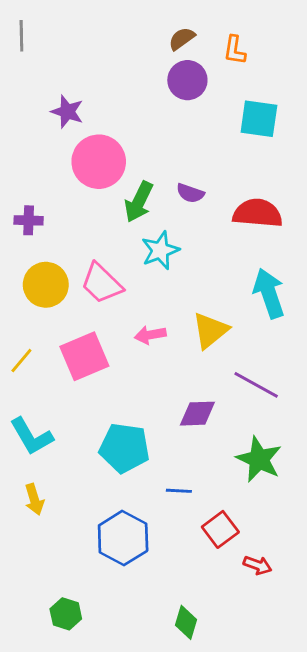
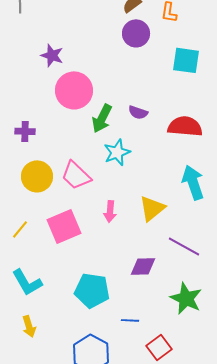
pink arrow: (150, 335) -> (110, 211), turned -75

